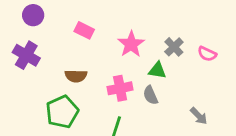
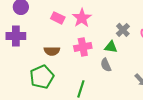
pink star: (131, 44) -> (82, 18), moved
purple cross: (26, 55) -> (16, 36), turned -30
pink cross: (120, 88) -> (83, 47), moved

